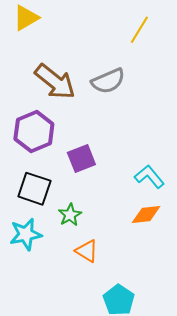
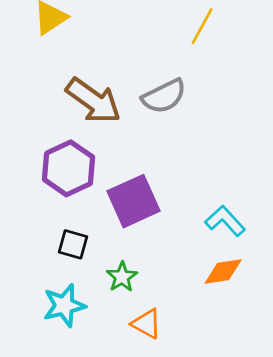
purple square: (81, 158) -> (133, 201), size x1.4
black square: (34, 189) -> (73, 244), size x0.7

